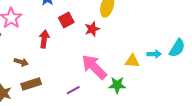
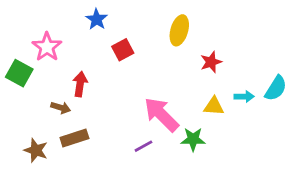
red star: (92, 29) -> (211, 62), moved
red arrow: (44, 39) -> (80, 84), moved
purple line: (73, 90) -> (143, 146), moved

